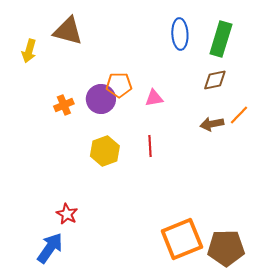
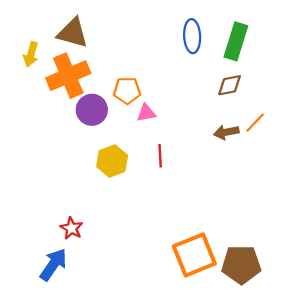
pink triangle: (154, 98) -> (146, 113), moved
purple circle: (101, 99) -> (92, 110), moved
orange cross: (64, 105) -> (68, 76), moved, size x2.0

